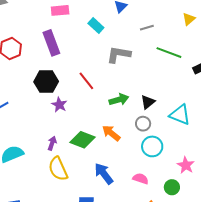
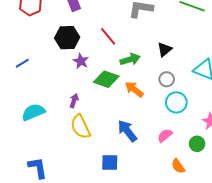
green arrow: (119, 100) -> (130, 59), moved
black triangle: (148, 102) -> (165, 49), moved
green diamond: (83, 140) -> (106, 79), moved
pink semicircle: (141, 179) -> (165, 135), turned -56

